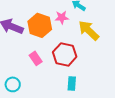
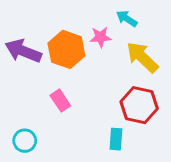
red hexagon: (65, 54) -> (139, 105), moved

